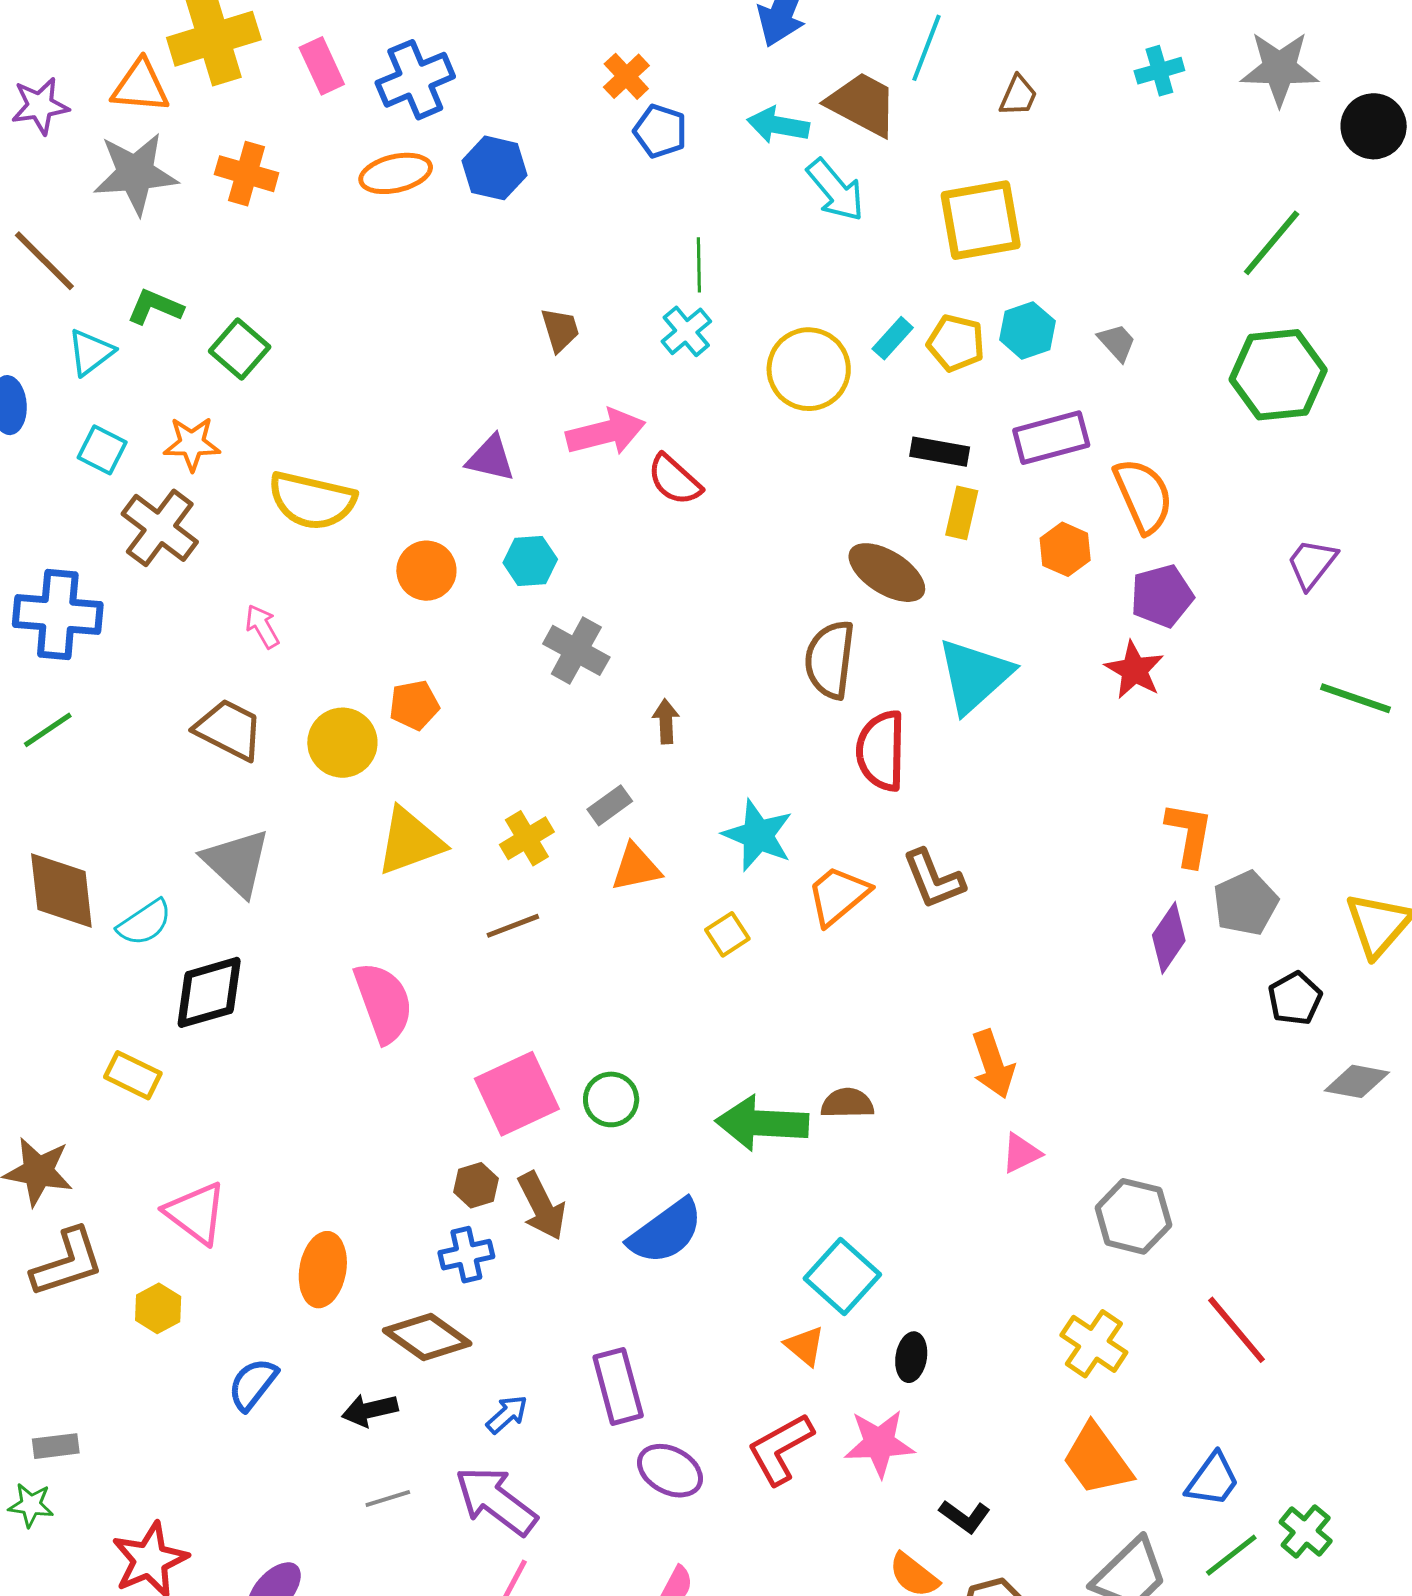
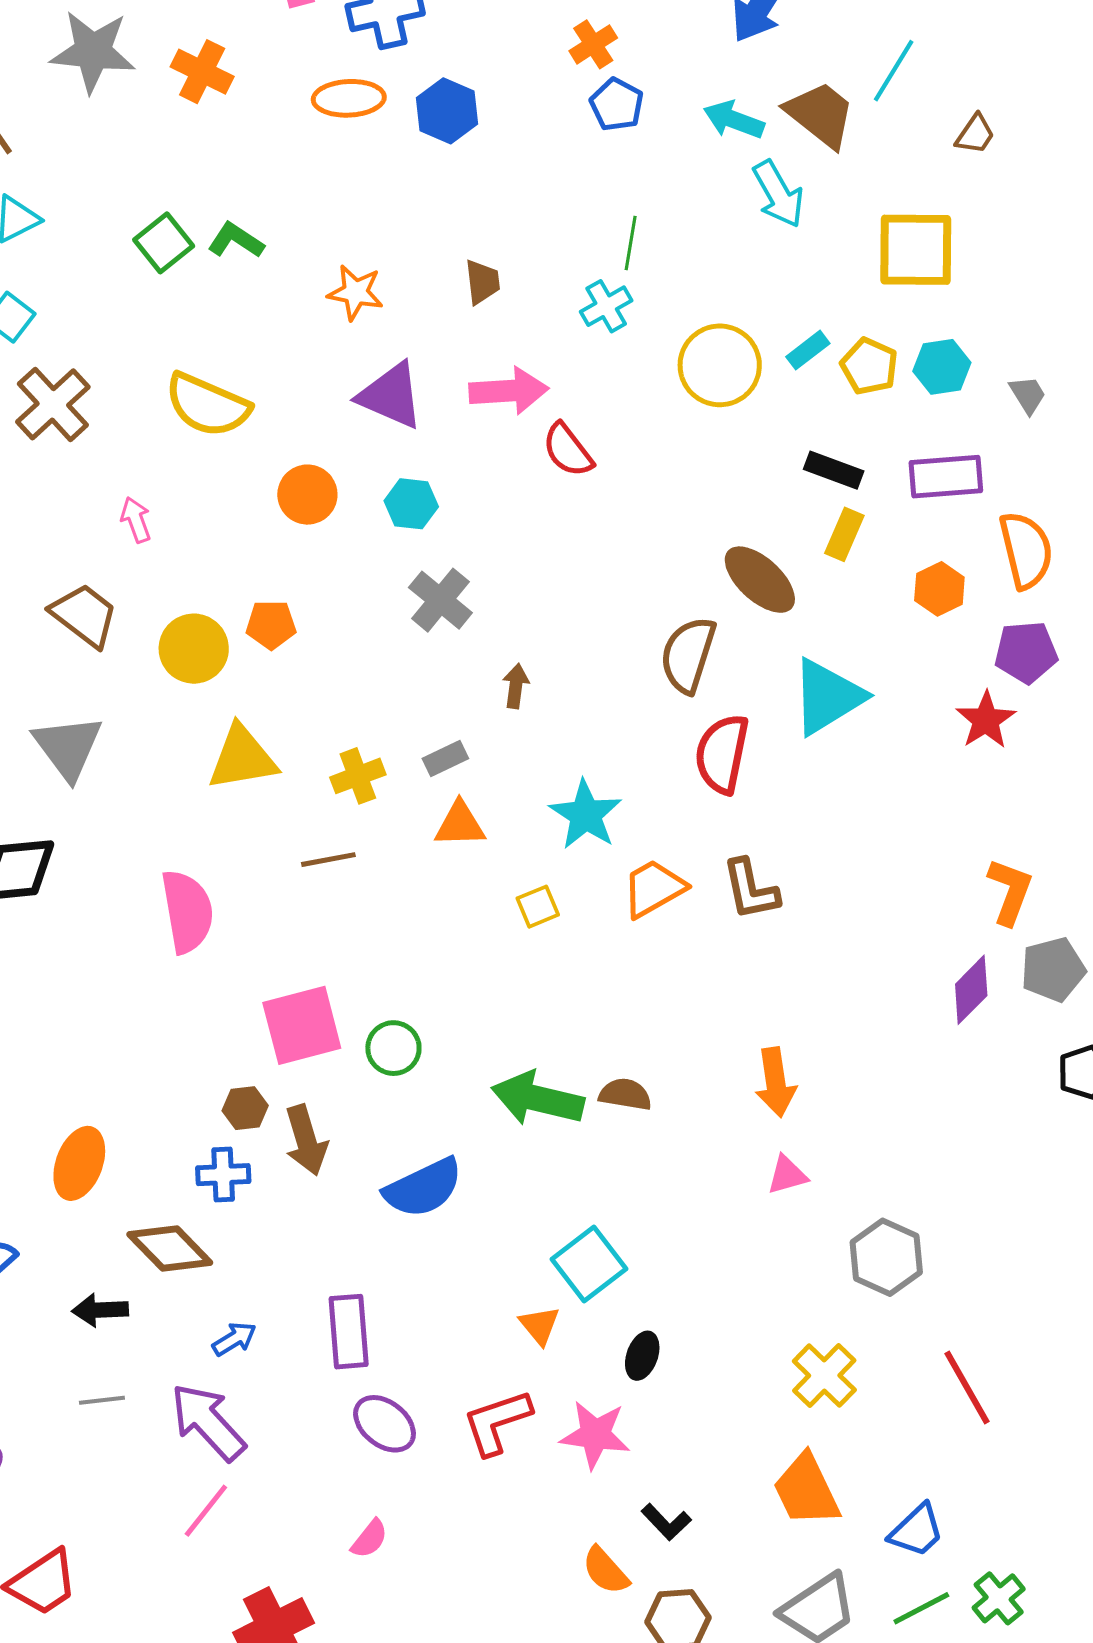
green L-shape: (155, 307) -> (236, 240), moved
orange star: (192, 444) -> (355, 292), moved
purple triangle: (491, 458) -> (391, 396), size x1.4

